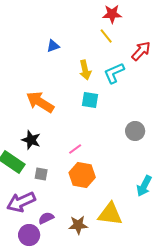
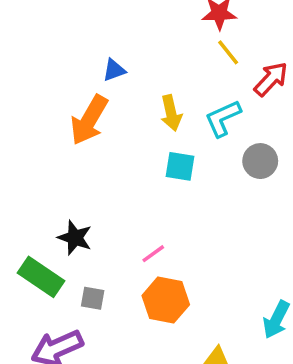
yellow line: (106, 36) -> (228, 52), moved
orange arrow: (40, 102) -> (89, 120), moved, turned -92
gray circle: (135, 131) -> (260, 161), moved

